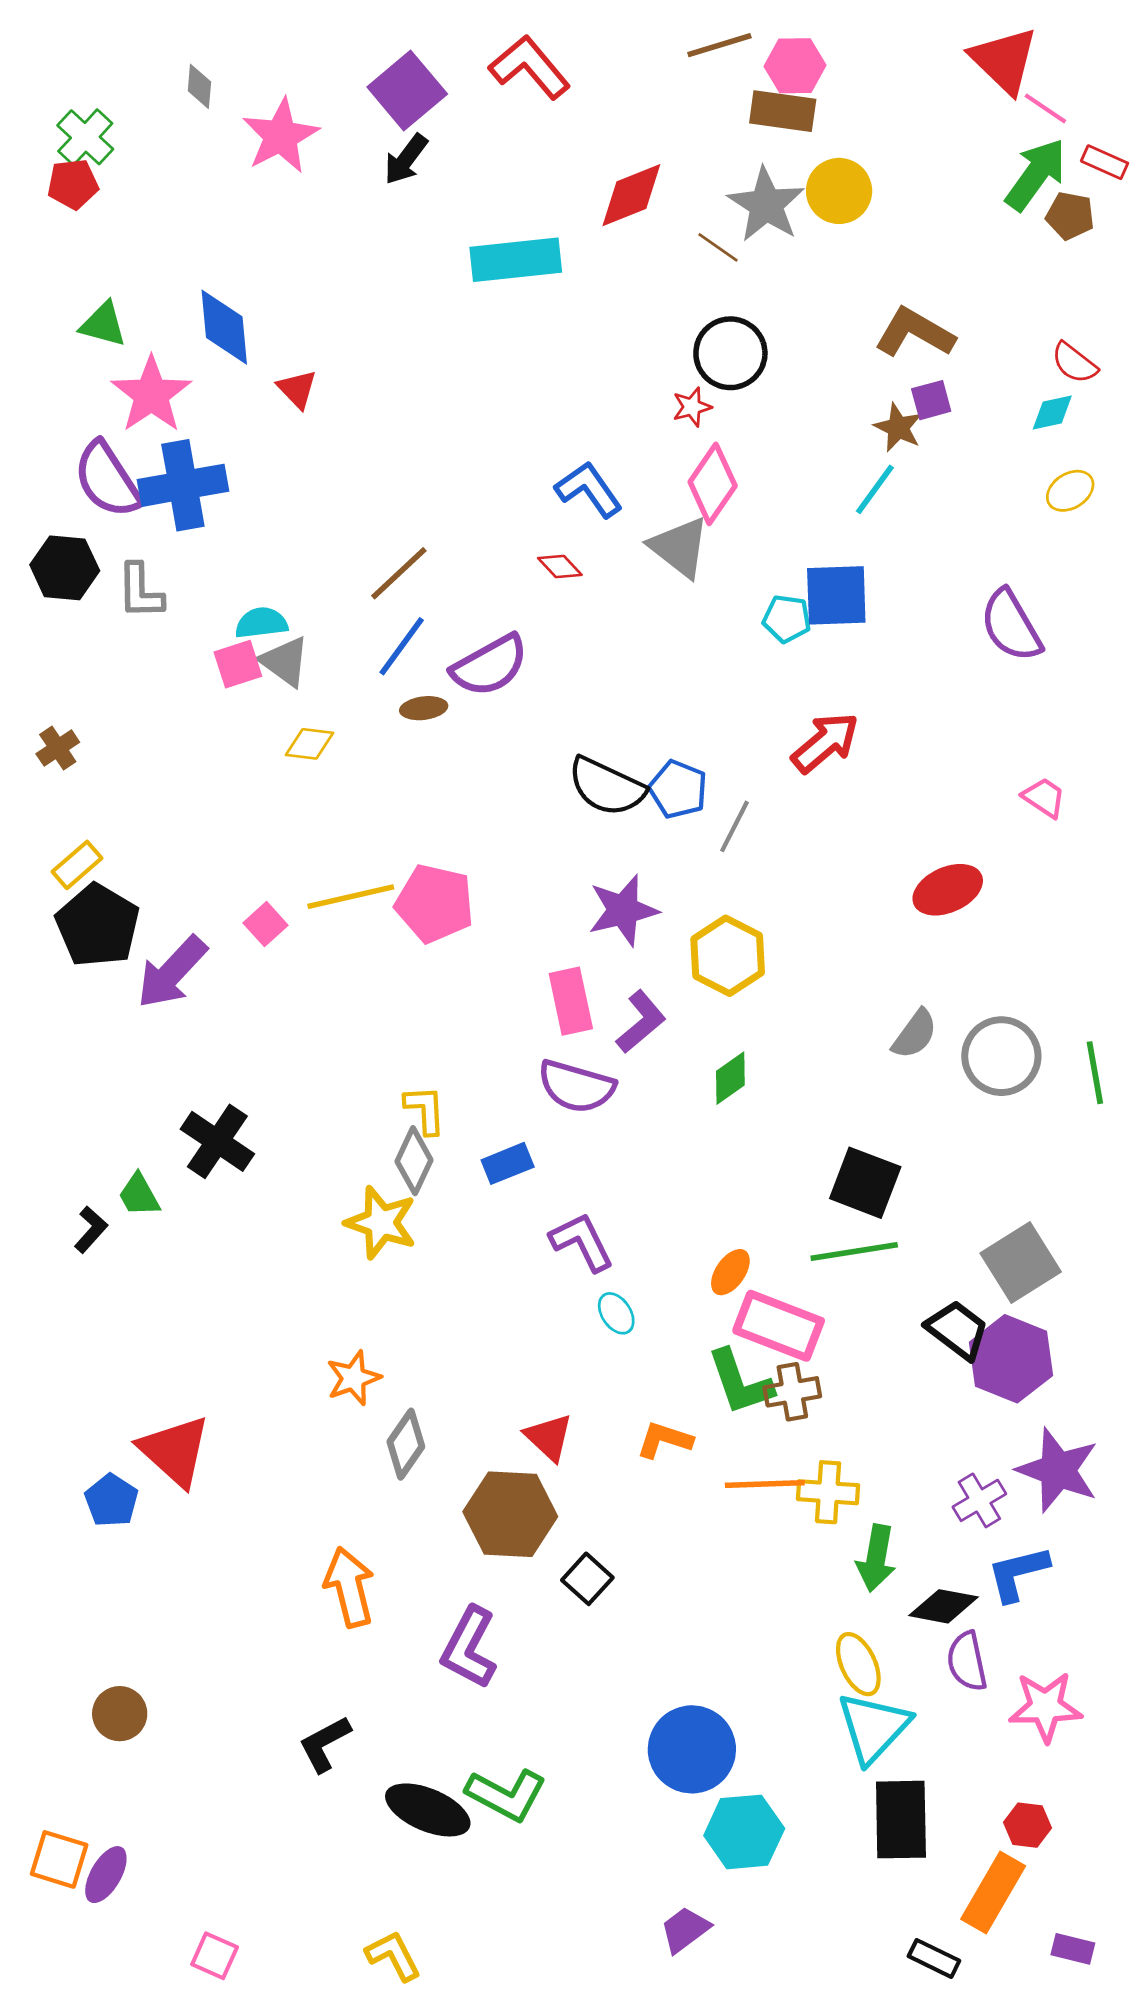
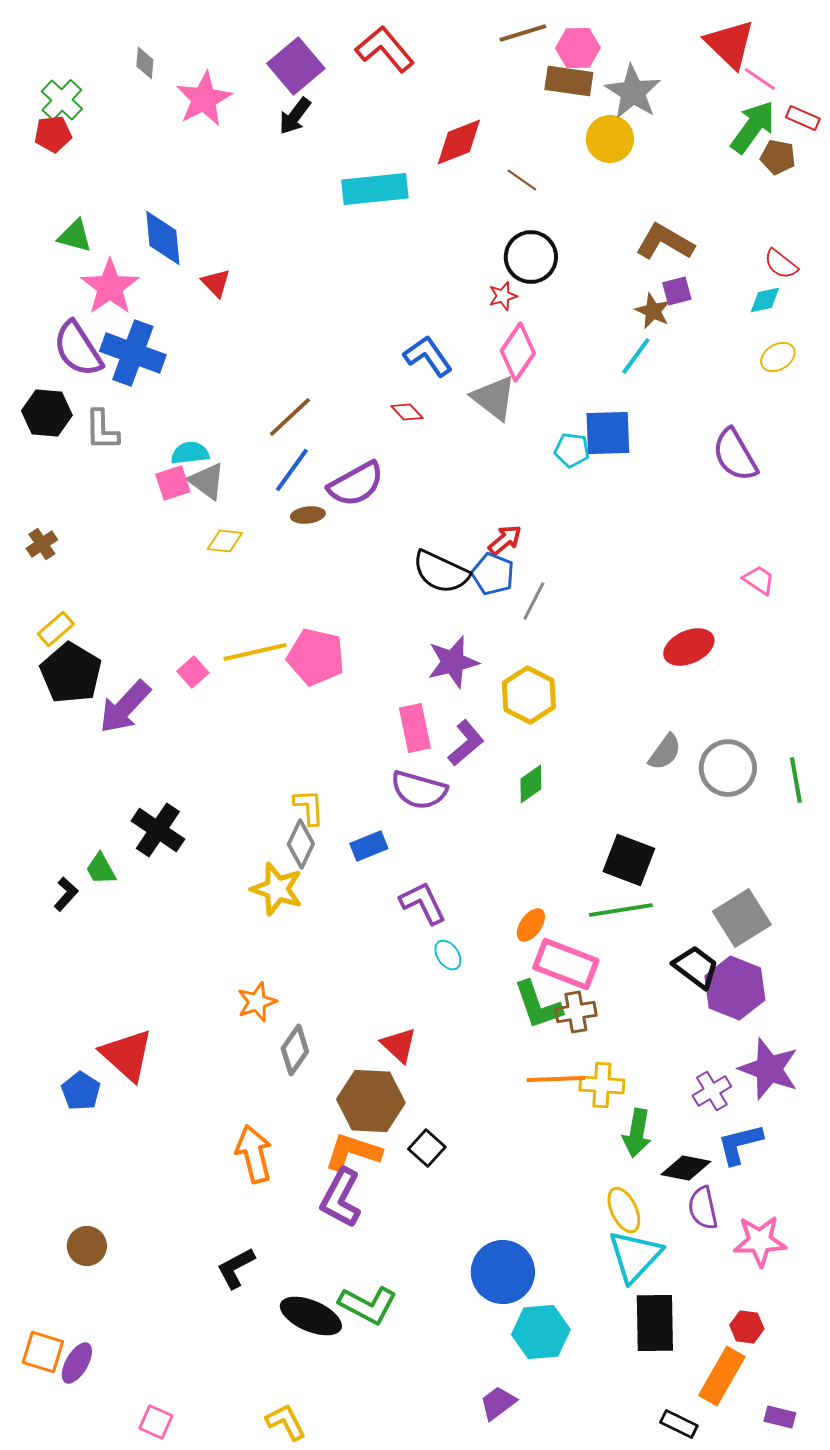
gray star: (766, 205) -> (633, 92), moved
blue cross: (183, 485) -> (133, 353), turned 30
red arrow: (825, 743) -> (505, 540), moved, size x0.7
orange L-shape: (664, 1440) -> (353, 1152), moved, size x1.4

